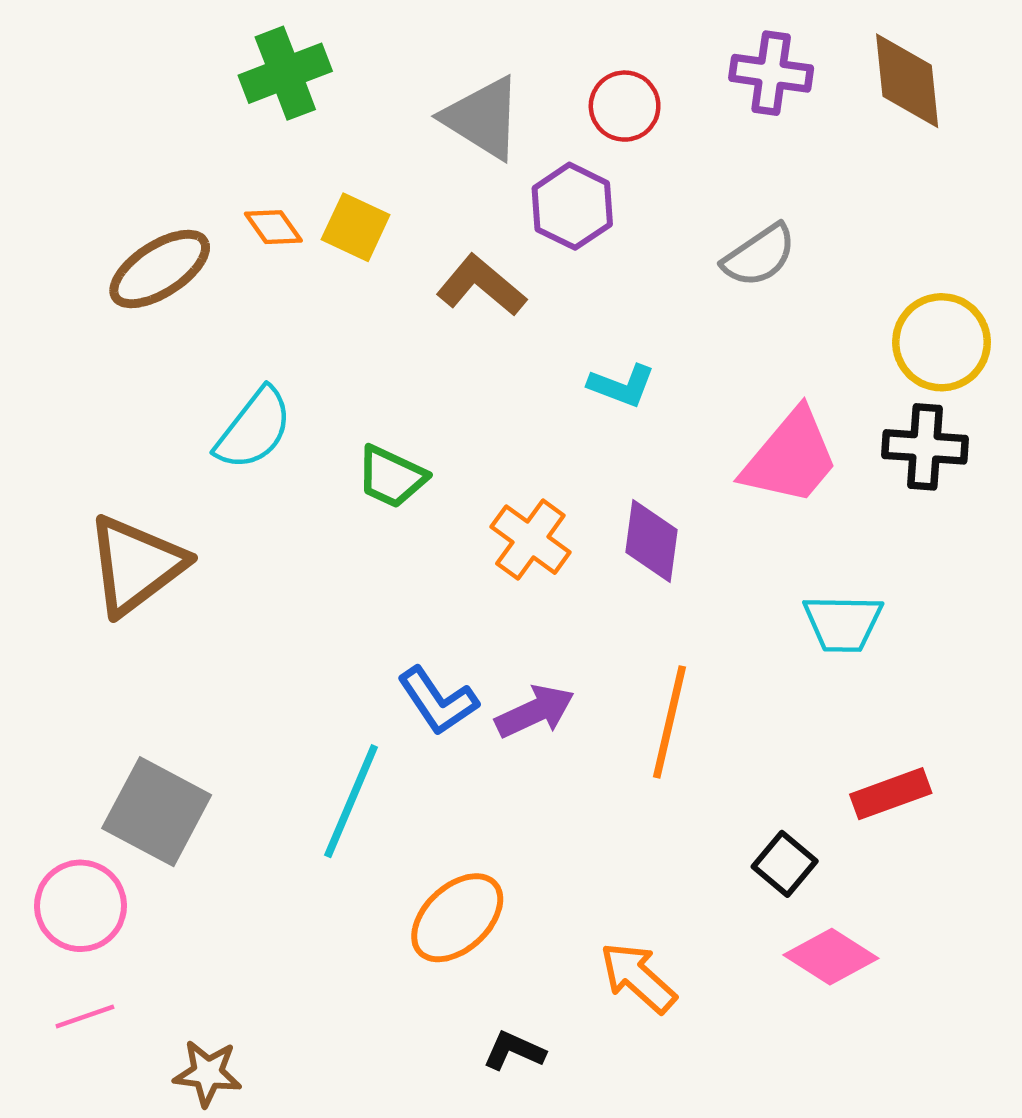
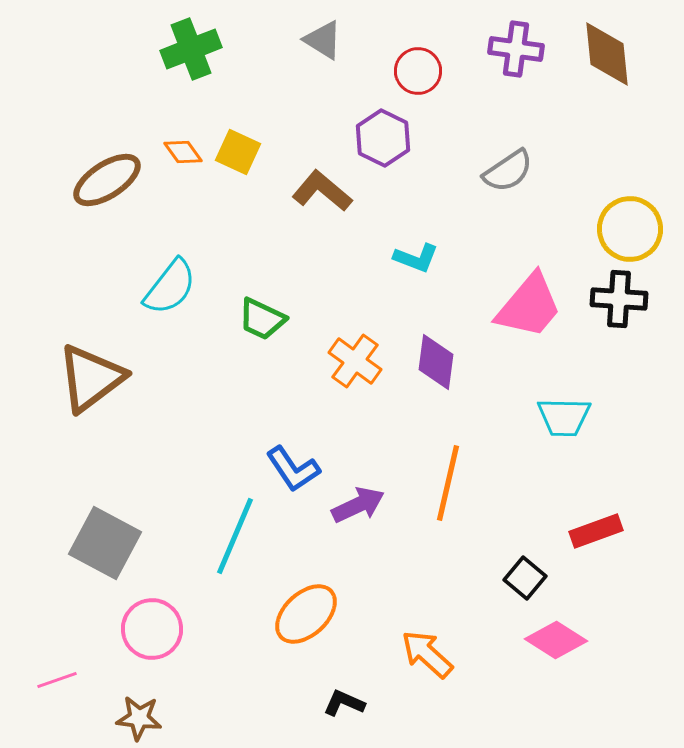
gray triangle: (483, 118) -> (323, 40), moved, size x0.7
purple arrow: (535, 711) -> (358, 505), moved
pink circle: (80, 906) -> (152, 629), moved

